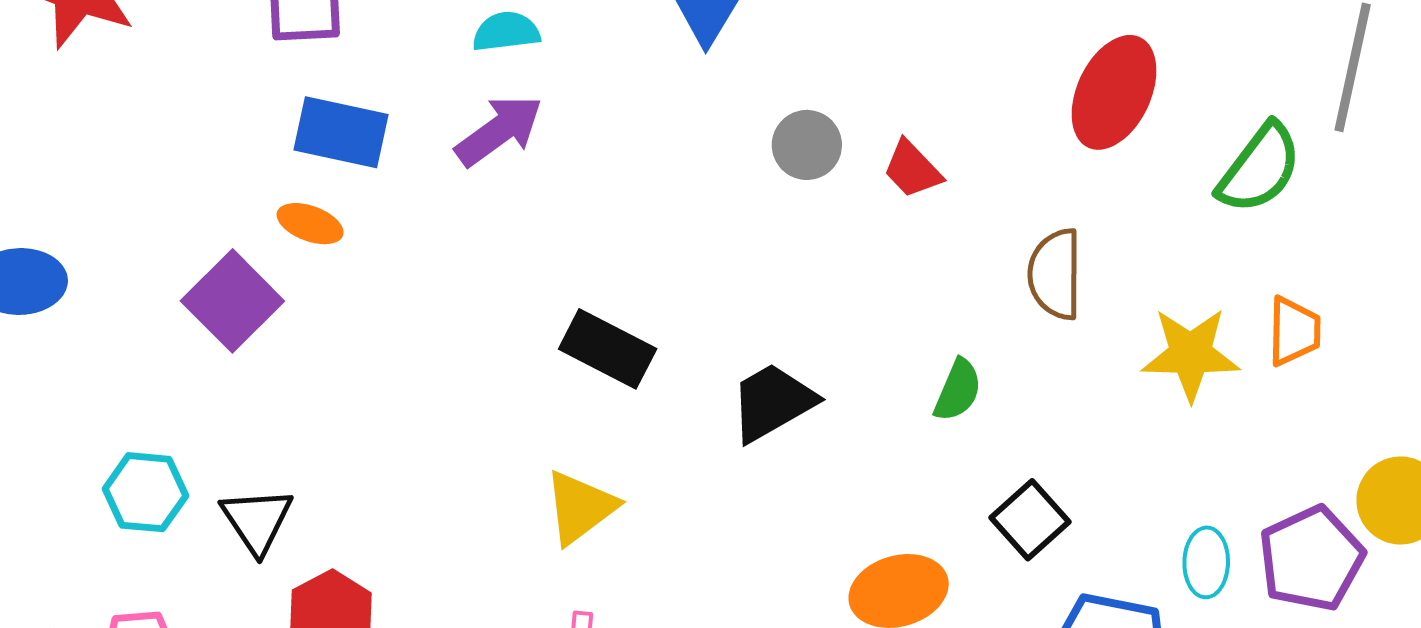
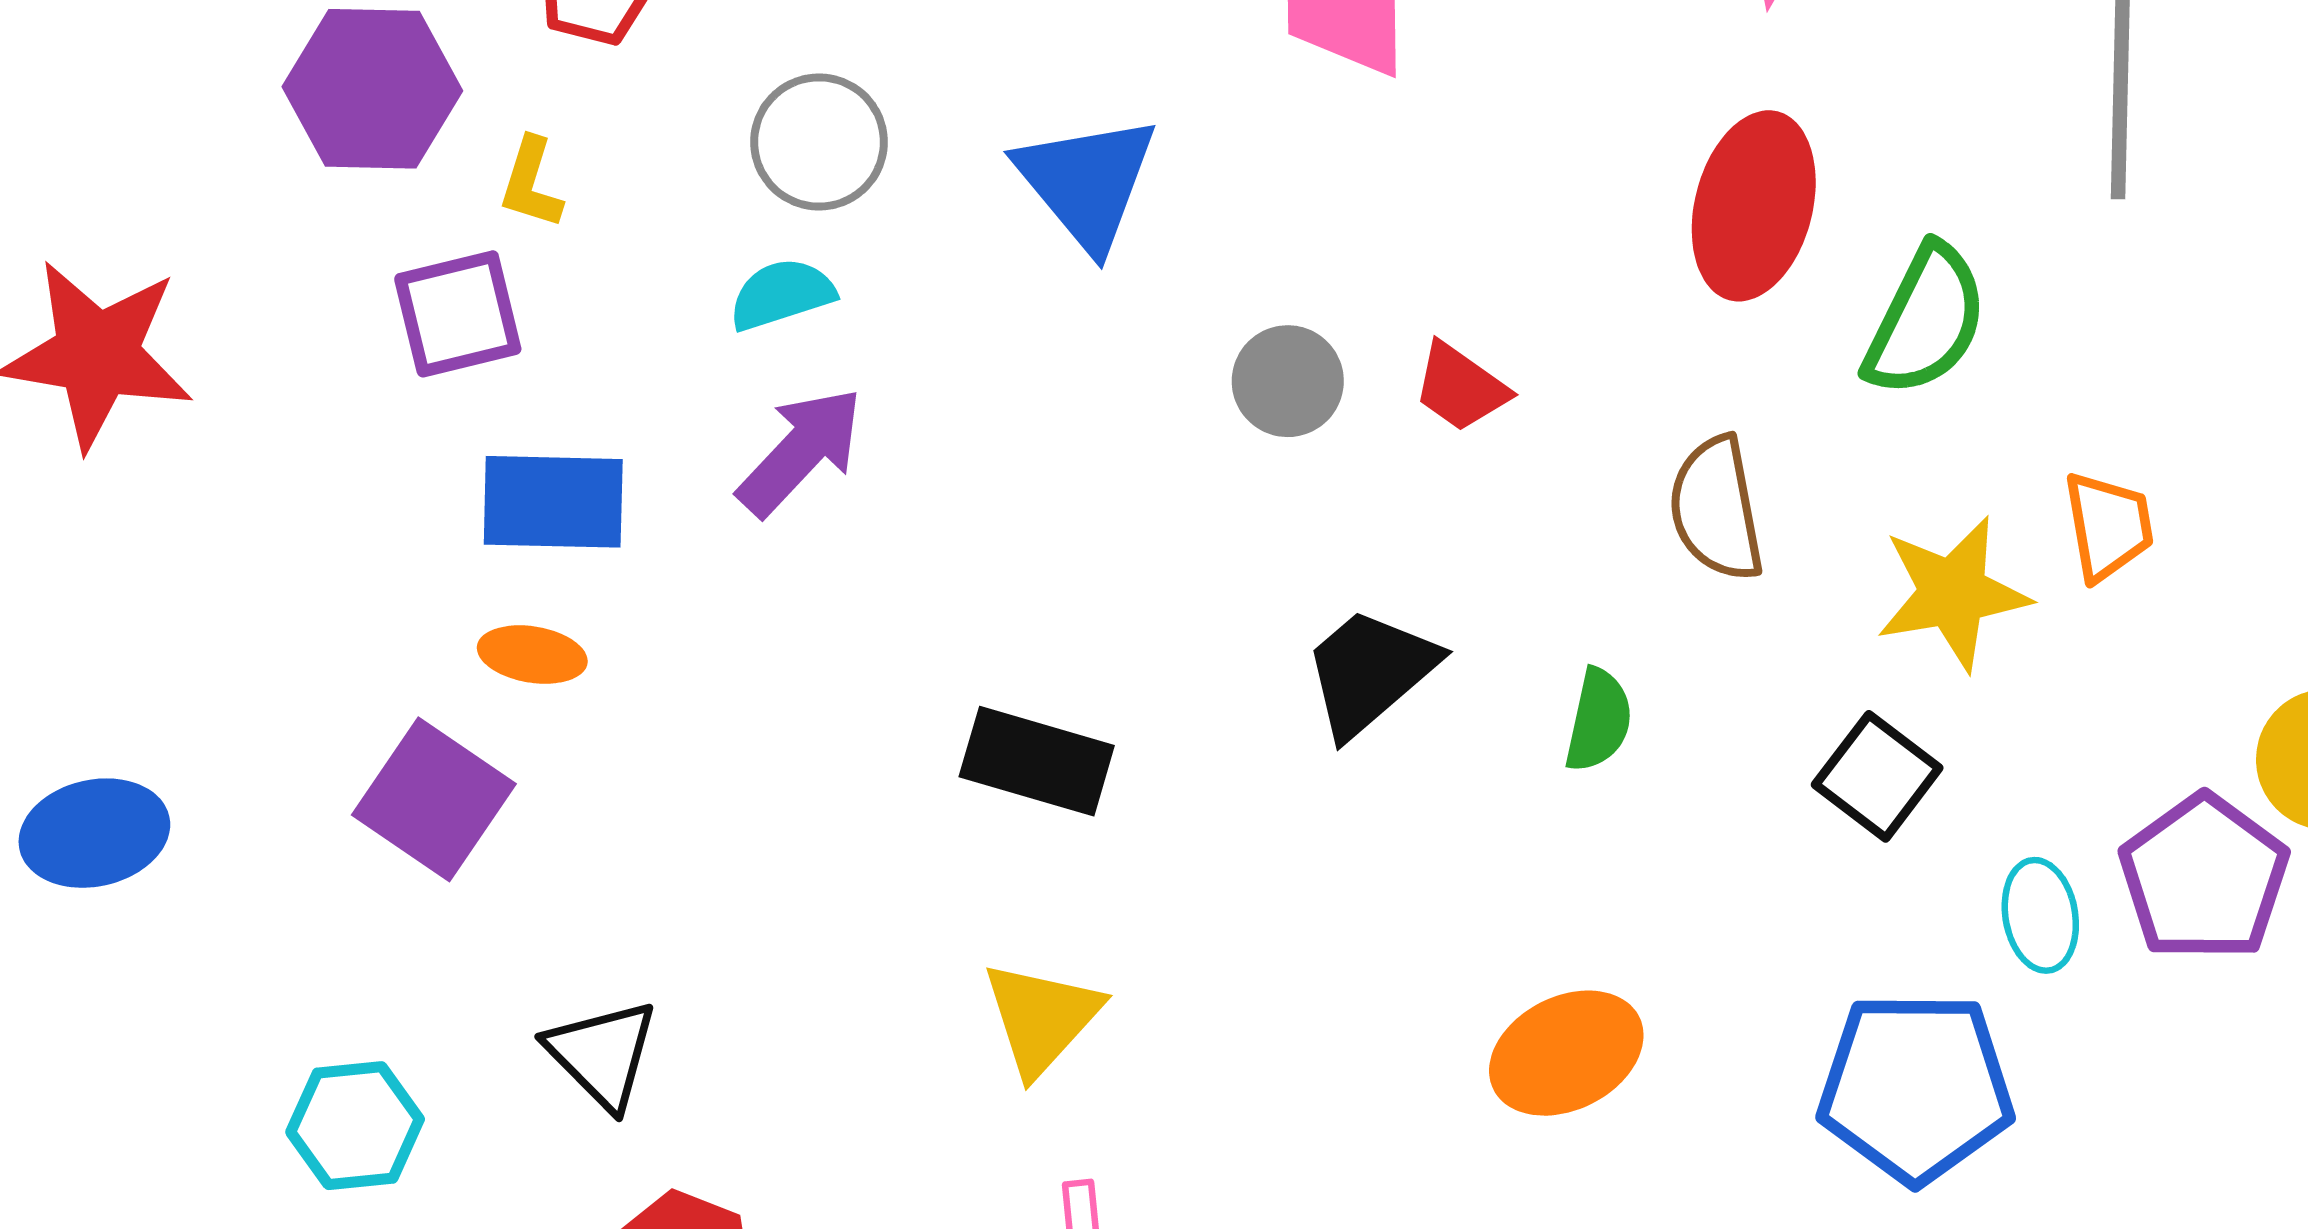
green semicircle: (1259, 168) -> (1926, 321), moved
black trapezoid: (772, 402) -> (1370, 672), moved
black square: (1030, 520) -> (1877, 776), moved
black triangle: (257, 521) -> (602, 1054), moved

